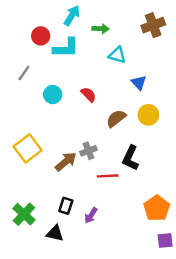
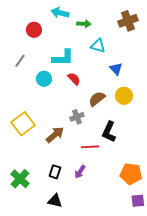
cyan arrow: (72, 16) -> (60, 13), turned -108
cyan L-shape: (66, 48) -> (63, 58), moved
gray cross: (89, 151) -> (77, 117), moved
orange pentagon: (157, 208) -> (131, 174), turned -30
purple arrow: (91, 215) -> (80, 172), moved
black triangle: (55, 233) -> (55, 201), moved

